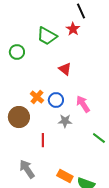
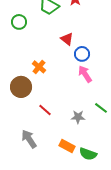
blue circle: (56, 100) -> (82, 54), moved
gray star: (65, 121) -> (78, 117), moved
red line: (43, 140) -> (45, 110), turned -48

